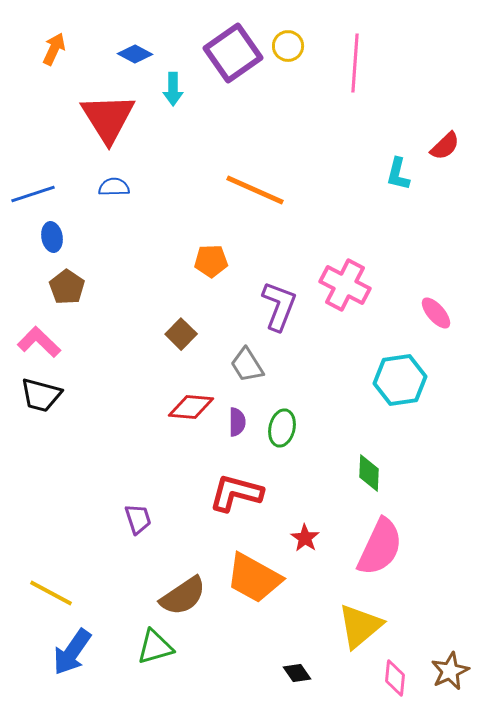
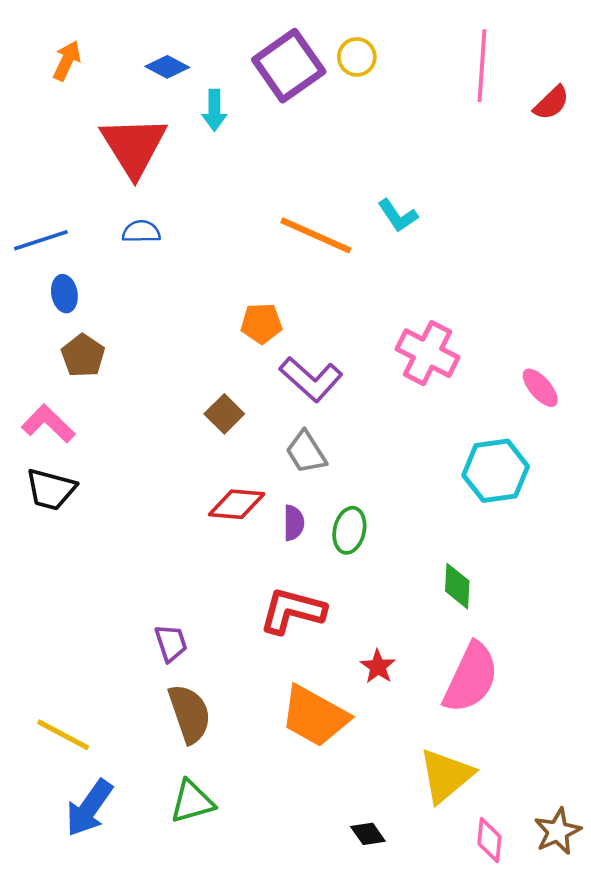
pink line: (355, 63) -> (482, 66), moved
red semicircle: (445, 146) -> (551, 103), moved
cyan L-shape: (398, 174) -> (398, 216), moved, turned -48
purple L-shape: (279, 306) -> (311, 379), moved, turned 111
brown semicircle: (183, 596) -> (190, 714), moved, turned -75

